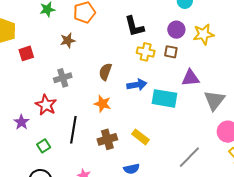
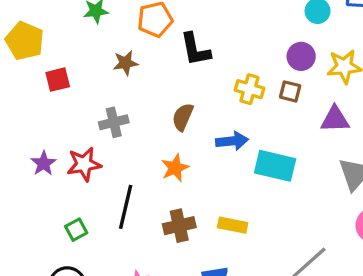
black L-shape: (134, 26) -> (195, 49), moved
purple triangle: (190, 78) -> (335, 119), moved
orange star: (102, 104) -> (175, 168), turned 30
red star: (46, 105) -> (84, 164), turned 30
purple star: (21, 122) -> (44, 163), moved
yellow rectangle: (140, 137) -> (233, 225), turned -30

